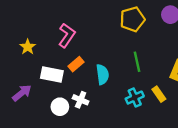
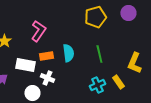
orange rectangle: (76, 64) -> (46, 56), turned 32
cyan semicircle: (102, 74) -> (68, 53), moved
white cross: (81, 100) -> (47, 78), moved

